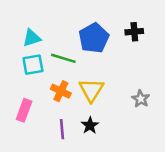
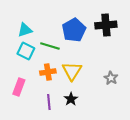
black cross: (134, 32) -> (106, 25), size x1.5
cyan square: (33, 65) -> (26, 51), turned 36
orange cross: (61, 91) -> (48, 72), turned -35

